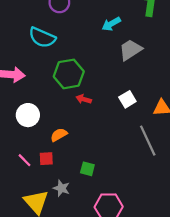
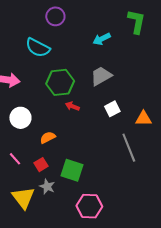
gray trapezoid: (131, 50) -> (101, 76), moved
red square: (46, 159) -> (41, 165), moved, turned -32
green square: (87, 169) -> (72, 170), size x1.6

